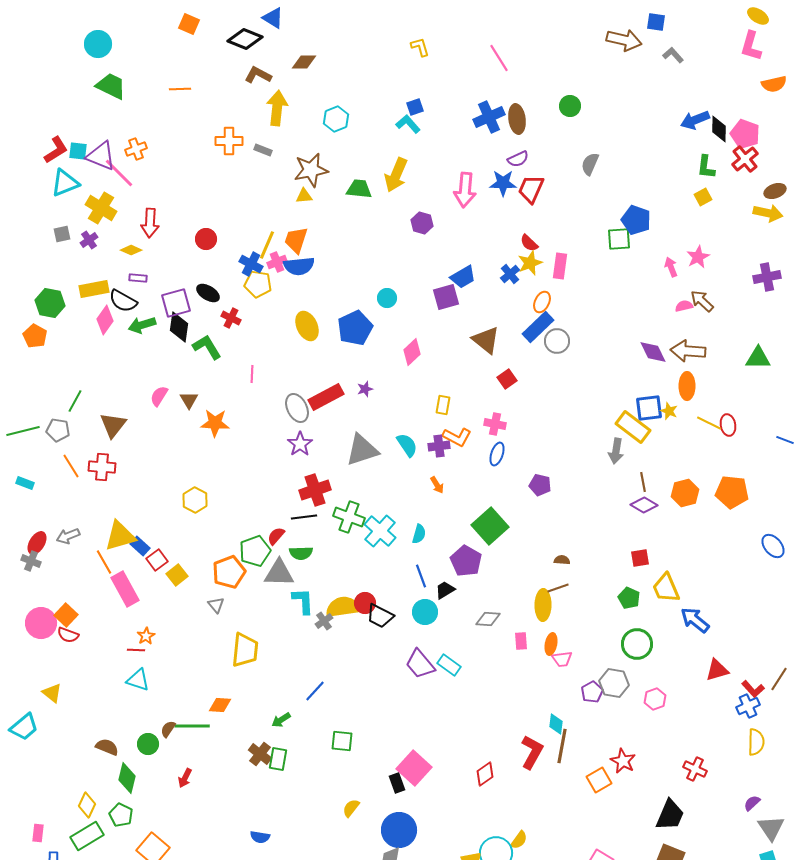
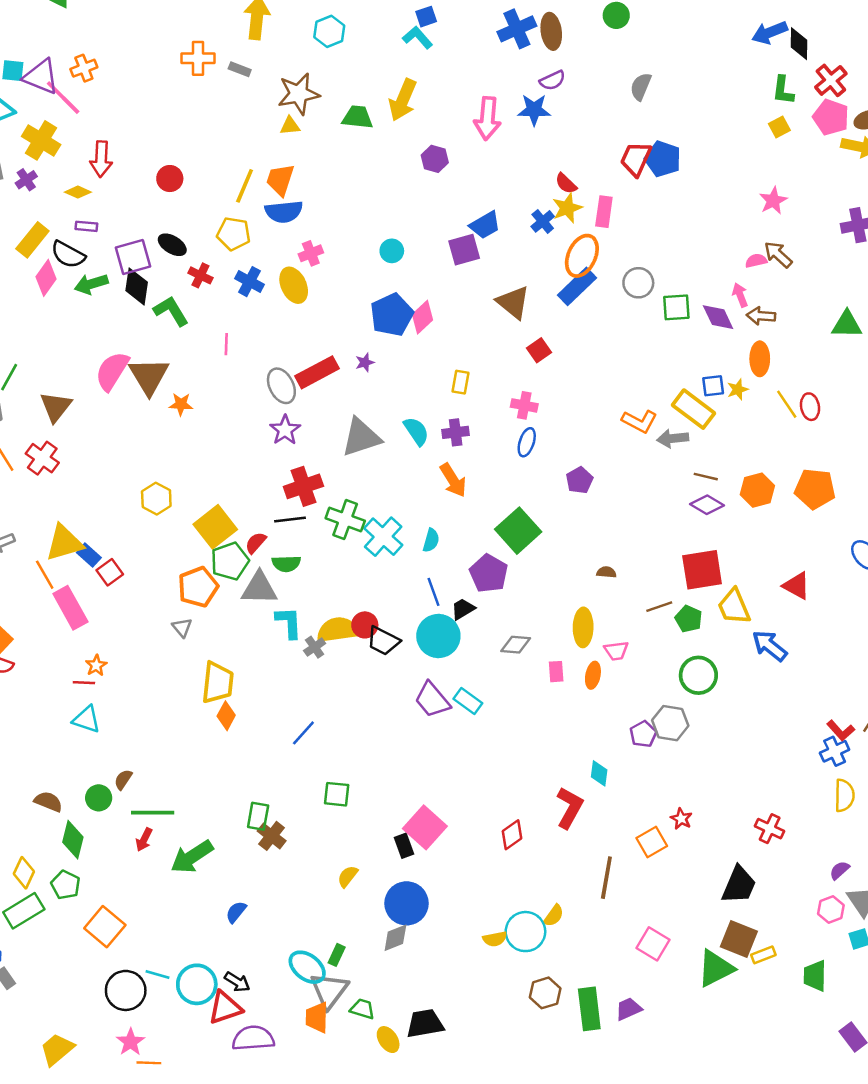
pink pentagon: (745, 134) -> (831, 117), moved
red trapezoid: (531, 189) -> (636, 159), moved
blue pentagon: (636, 220) -> (663, 159), moved
green square: (619, 239) -> (676, 307), moved
pink cross: (277, 262) -> (311, 253), moved
blue cross: (251, 264) -> (250, 282), moved
pink arrow: (671, 267) -> (740, 295), moved
yellow rectangle: (94, 289) -> (32, 240), turned -40
orange ellipse: (542, 302) -> (582, 256), size x1.6
blue pentagon: (355, 328) -> (392, 315), moved
gray circle: (557, 341) -> (638, 283), moved
brown arrow: (688, 351) -> (761, 316), size x0.7
pink semicircle: (159, 396) -> (112, 371), size x1.6
brown triangle: (189, 400) -> (149, 376), size x1.8
blue square: (649, 408) -> (713, 386), size x0.7
yellow star: (669, 411) -> (738, 389), turned 30
orange star: (215, 423) -> (181, 404), size x0.7
yellow line: (709, 423) -> (787, 404), turned 30
orange L-shape: (457, 437) -> (640, 421), moved
gray arrow: (616, 451) -> (673, 439), turned 75
red cross: (102, 467) -> (42, 458), turned 32
brown line: (643, 482) -> (706, 477), turned -66
orange arrow: (437, 485) -> (453, 480), size x1.6
purple pentagon: (540, 485) -> (579, 480), turned 30
red square: (640, 558) -> (702, 570), size x1.8
yellow square: (177, 575) -> (215, 527), moved, size x1.6
brown line: (558, 588) -> (659, 607), moved
cyan circle: (425, 612) -> (438, 636), size x1.4
pink trapezoid: (562, 659) -> (616, 651), moved
red triangle: (717, 670) -> (797, 586), moved, turned 45
pink hexagon: (655, 699) -> (831, 910), moved
orange diamond: (220, 705) -> (226, 716), moved, turned -65
green arrow: (281, 720) -> (192, 857), moved, size x1.8
green line: (192, 726) -> (153, 813), moved
brown line: (562, 746) -> (606, 878), moved
brown cross: (260, 754) -> (272, 836), moved
red star: (623, 761) -> (681, 819), size x0.7
blue semicircle: (260, 837) -> (236, 912), turned 120

